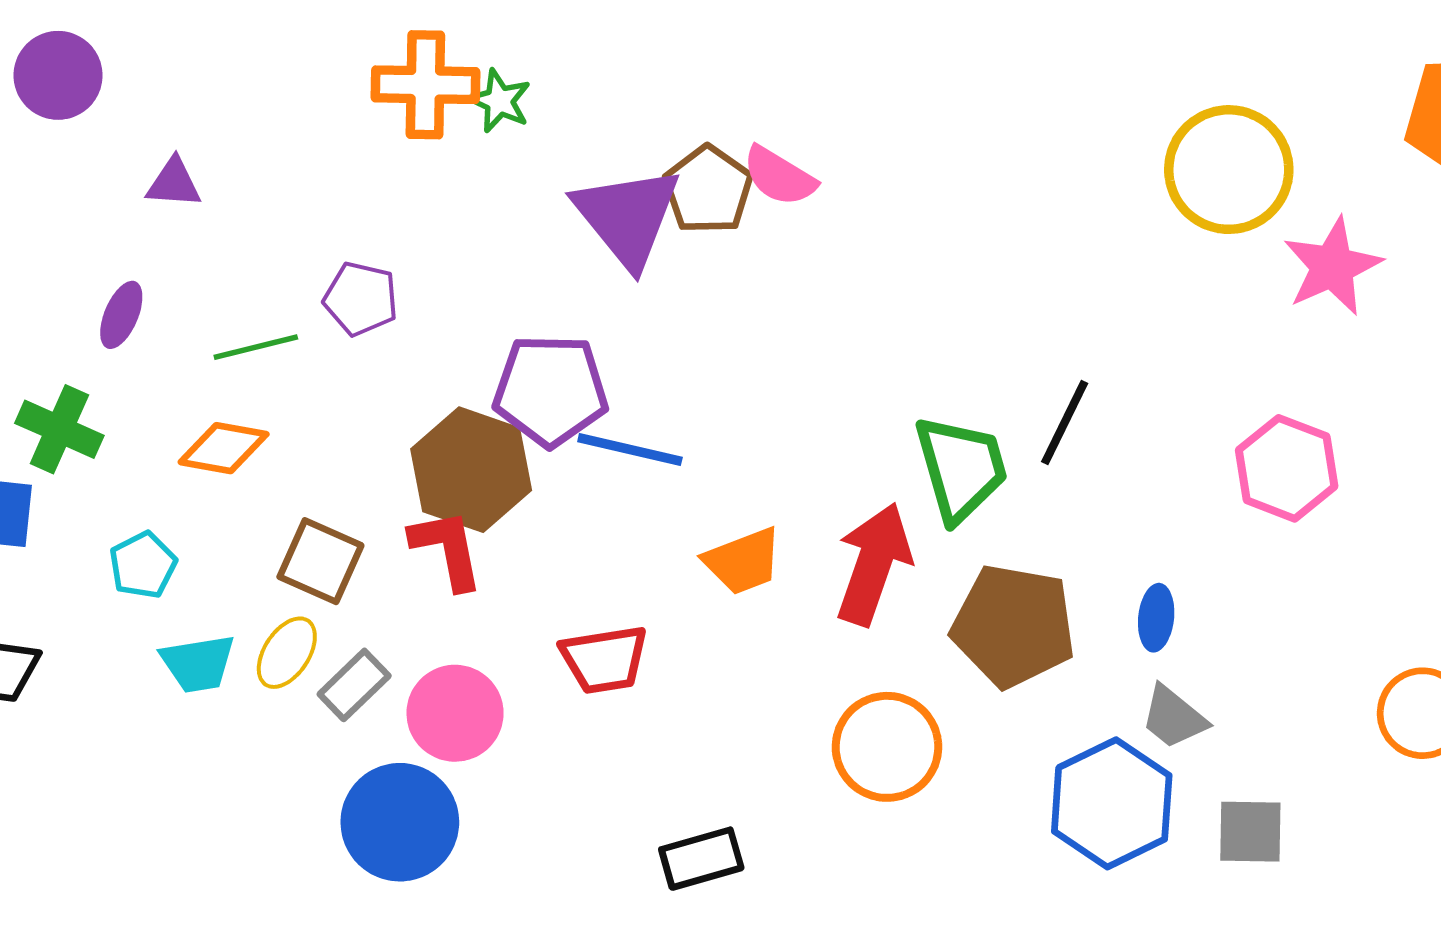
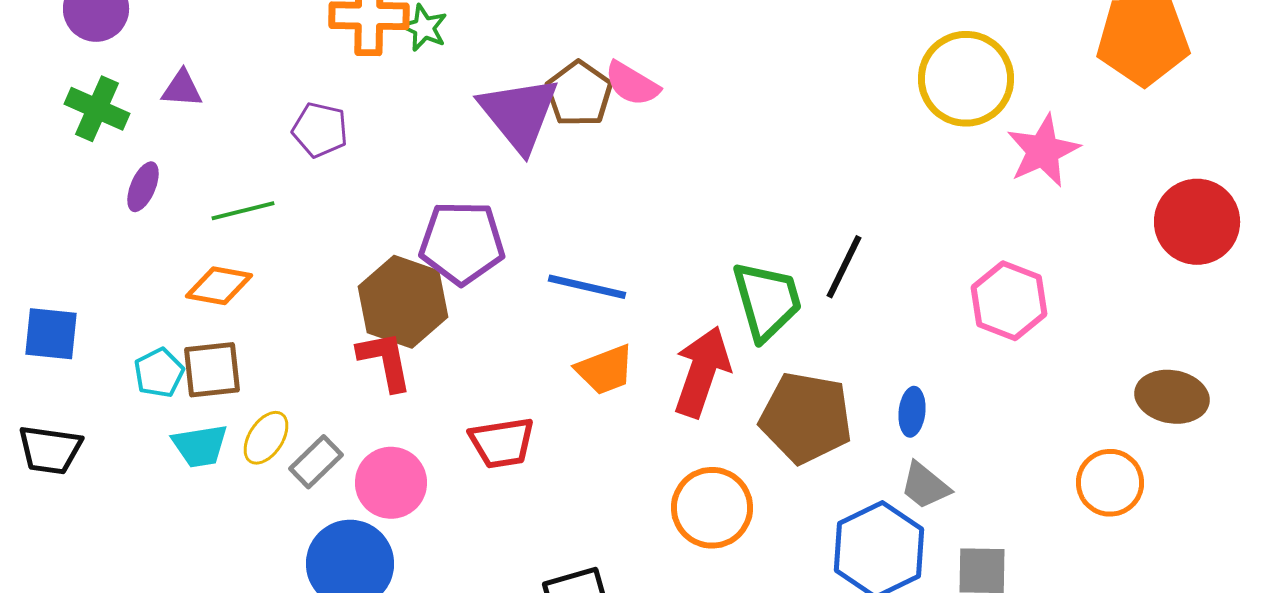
purple pentagon: (361, 299) -> (320, 130), moved
green cross: (59, 429) -> (97, 109), moved
blue line: (630, 449) -> (587, 287), moved
brown square: (320, 561) -> (212, 370), moved, turned -30

